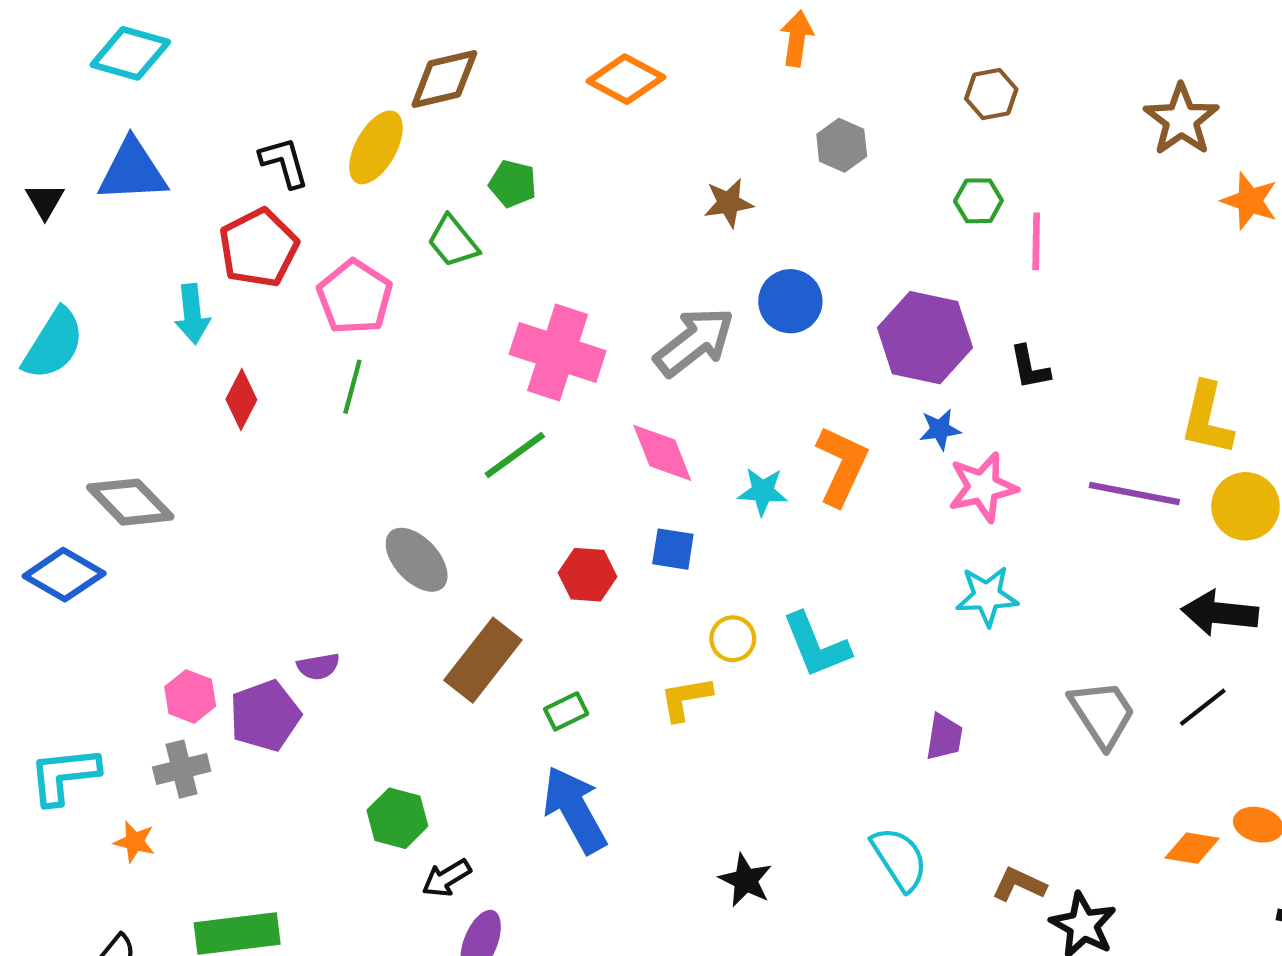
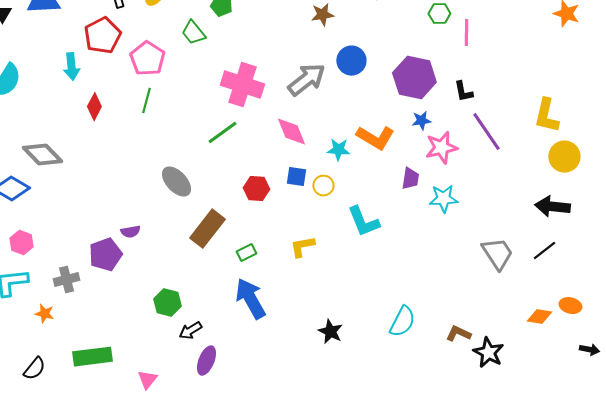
orange L-shape: (842, 466) -> (375, 138), turned 96
purple line: (1134, 493) -> (486, 132), moved, turned 45
yellow circle: (733, 639) -> (323, 186), moved
pink hexagon: (190, 696) -> (21, 243), moved
purple trapezoid: (944, 737) -> (410, 179), moved
cyan semicircle: (899, 859) -> (402, 322), turned 60

